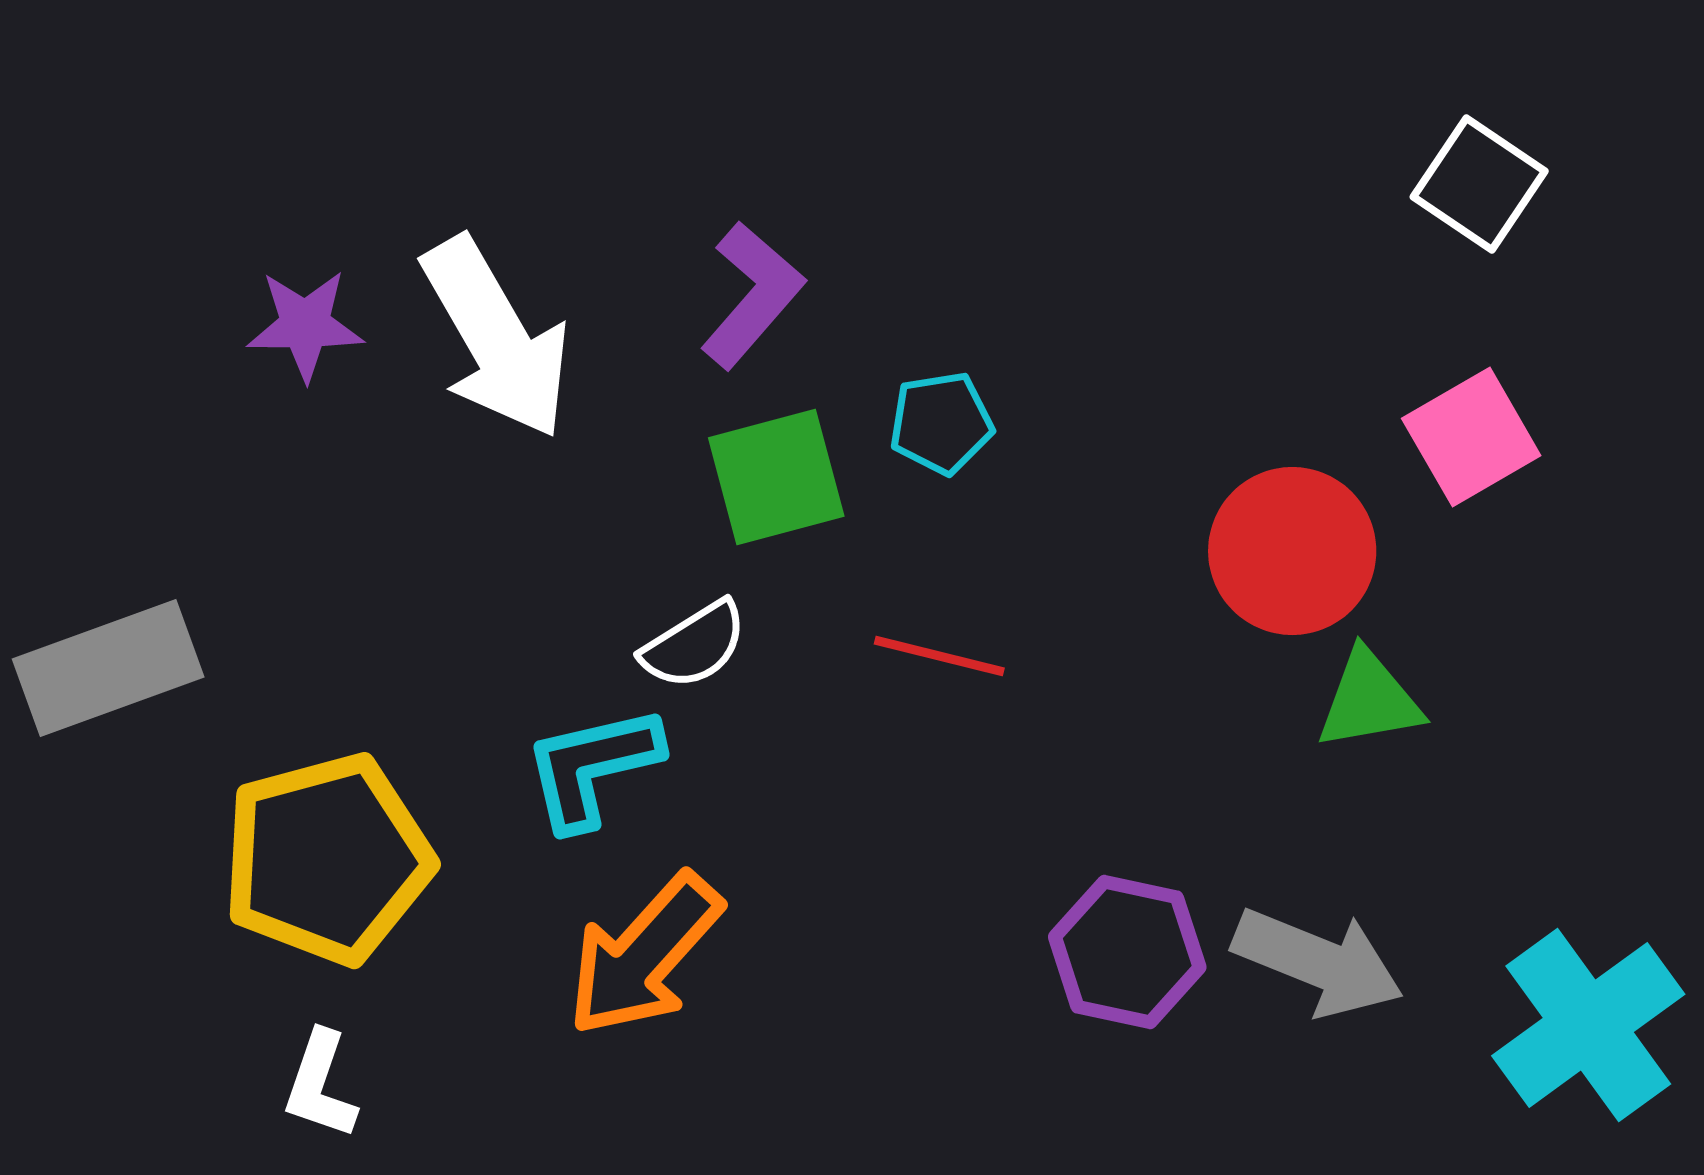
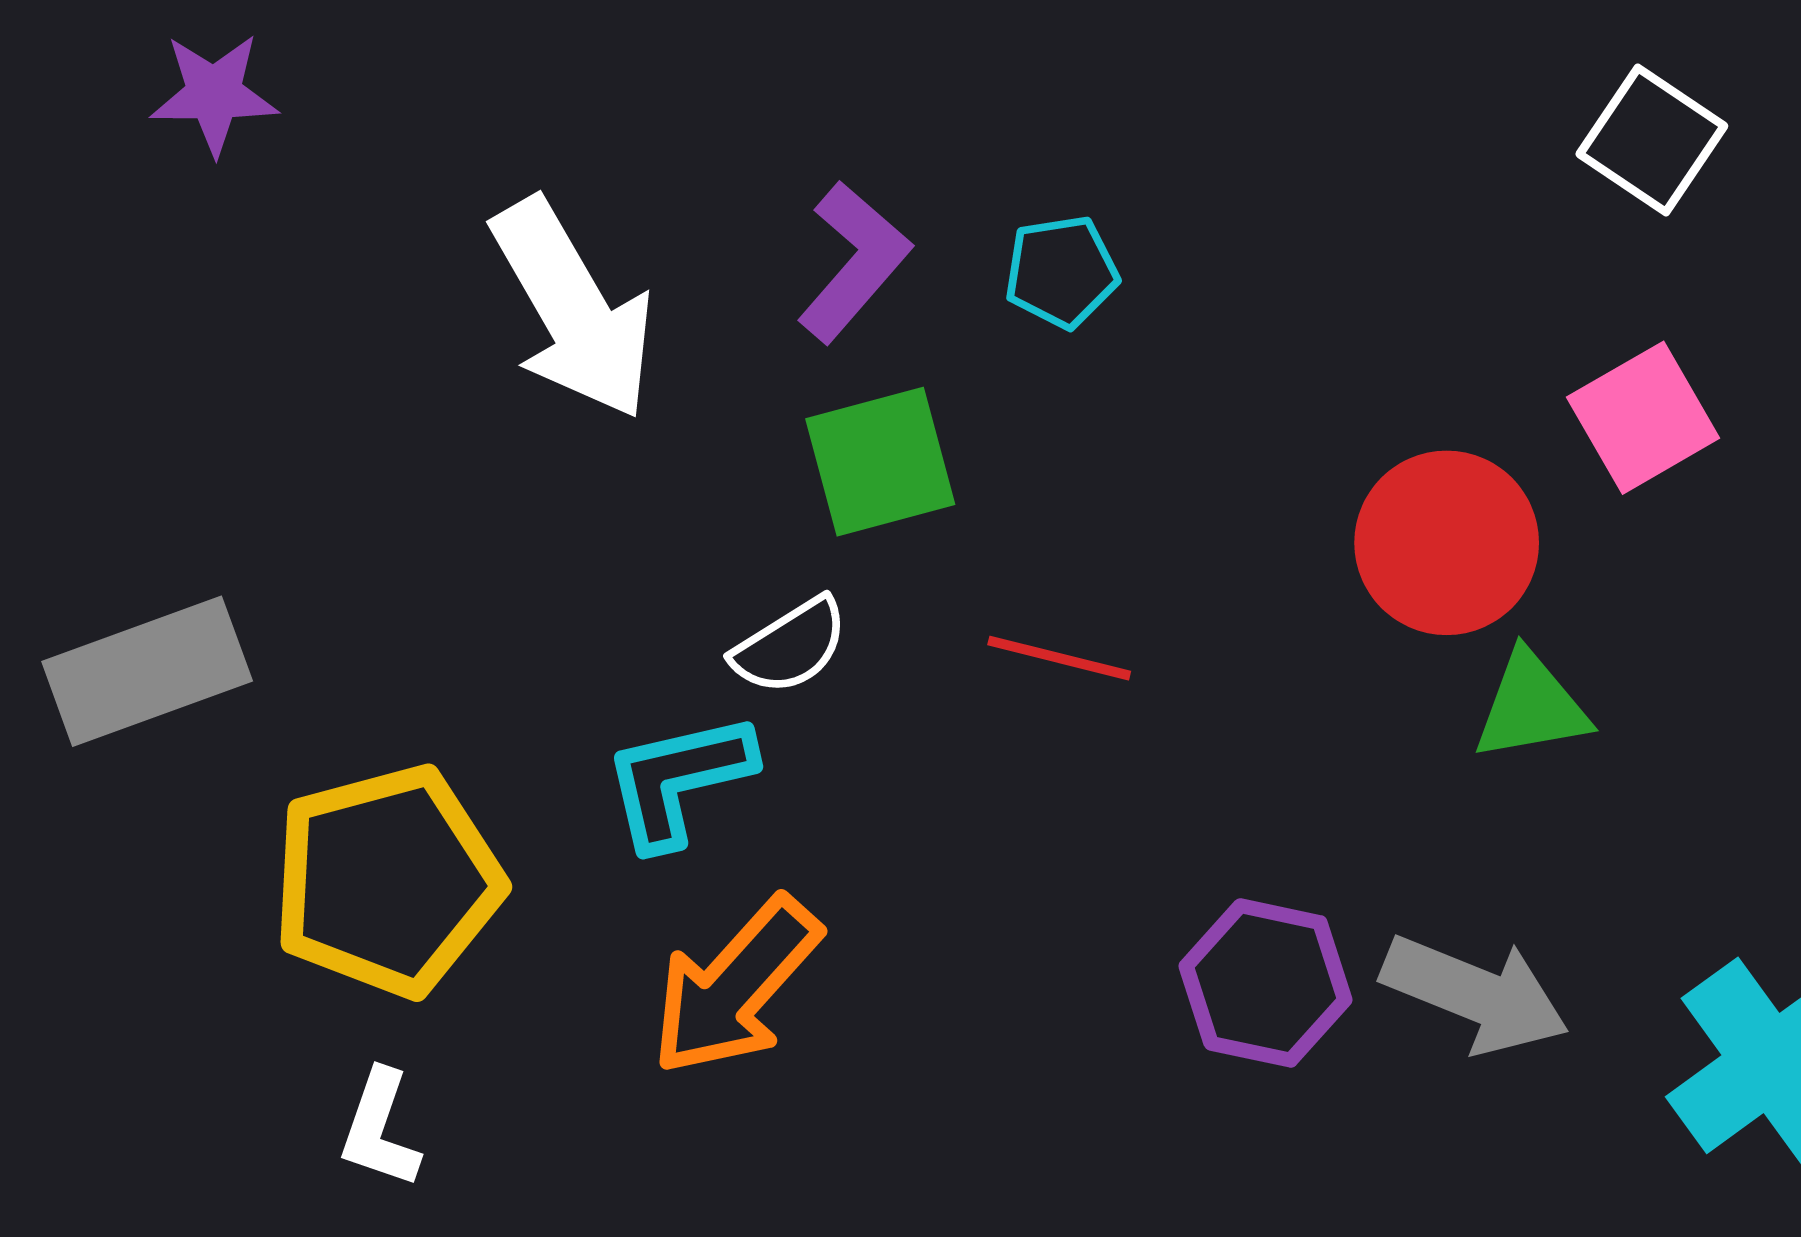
purple star: (305, 325) -> (214, 94), moved
cyan pentagon: (941, 423) -> (1061, 272), moved

